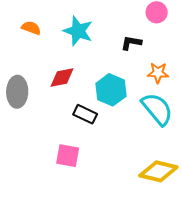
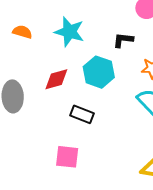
cyan hexagon: (111, 90) -> (99, 72), moved

